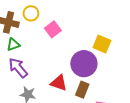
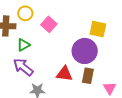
green triangle: (13, 45) -> (23, 45), moved

